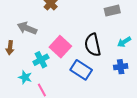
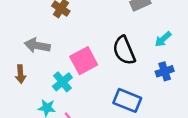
pink square: (60, 47) -> (84, 61), turned 30
blue rectangle: (81, 70) -> (127, 100), moved

